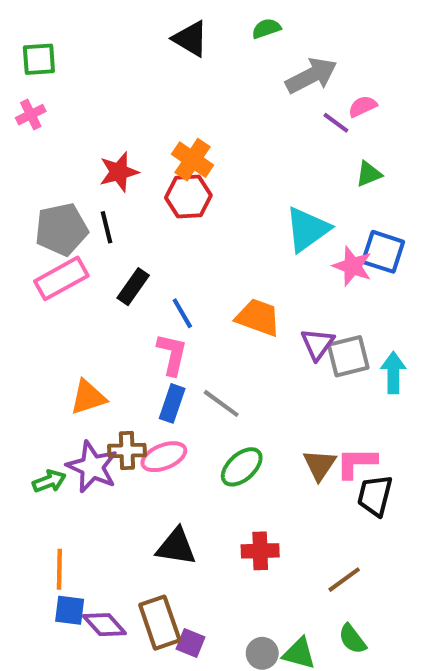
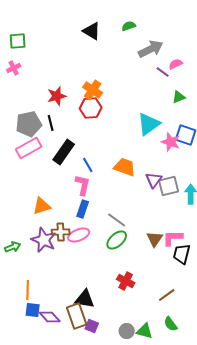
black rectangle: (133, 287) -> (64, 152), size x1.4
gray line: (221, 403) -> (117, 220), moved
green arrow: (49, 481) -> (13, 247), moved
black triangle: (176, 547) -> (85, 299), moved
red cross: (260, 551) -> (126, 281), turned 30

